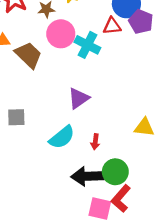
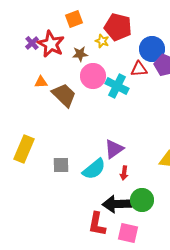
purple triangle: (79, 98) -> (114, 149), moved
gray square: (16, 117) -> (61, 165), moved
red L-shape: (121, 198) -> (97, 224), moved, turned -30

